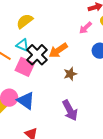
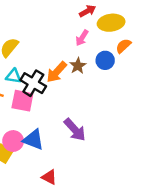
brown star: (70, 74) -> (78, 66), moved
purple arrow: (70, 110) -> (75, 130), moved

